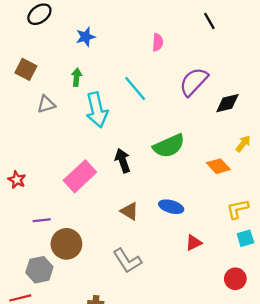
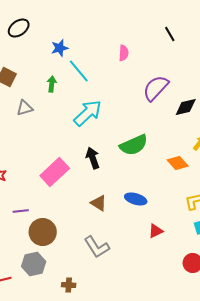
cyan line: (135, 88) -> (79, 71), moved
cyan arrow: (97, 110) -> (88, 113), moved, turned -120
gray hexagon: (39, 270) -> (34, 264), moved

